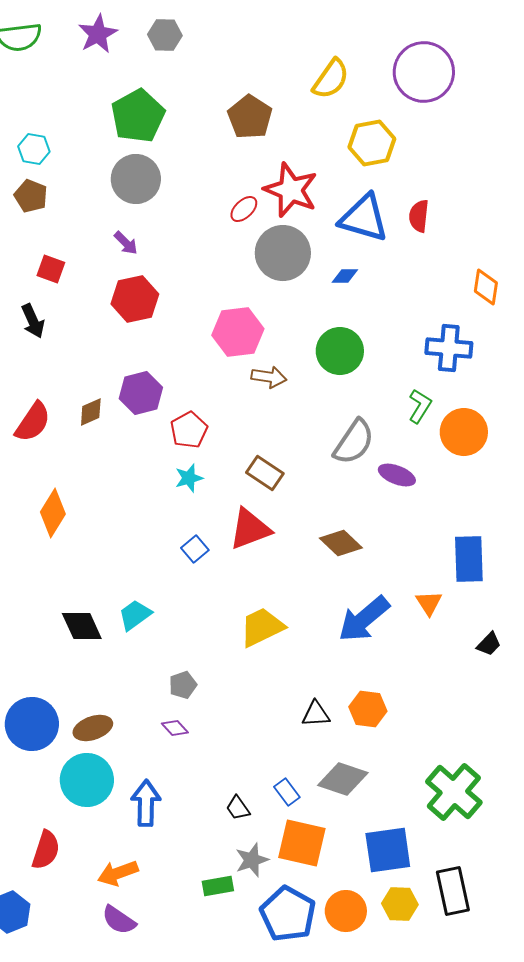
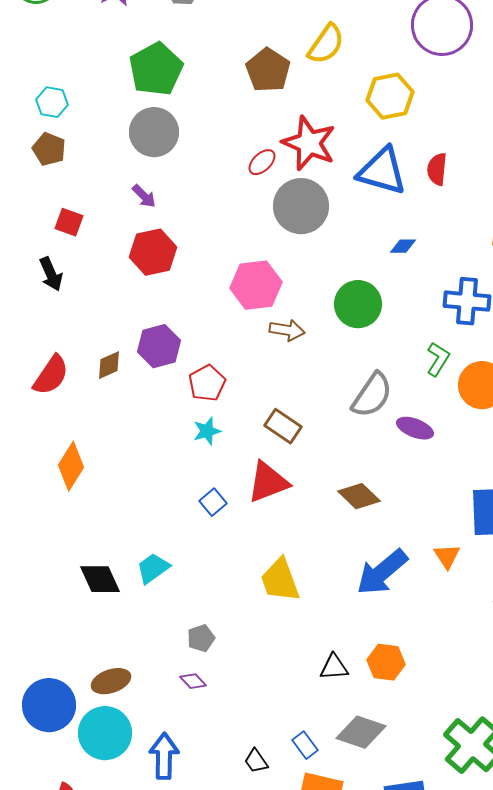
yellow semicircle: (331, 79) -> (326, 44), moved
blue diamond: (345, 276) -> (403, 246), moved
yellow trapezoid: (262, 627) -> (280, 580), turned -84
blue circle: (32, 724) -> (49, 705), moved

